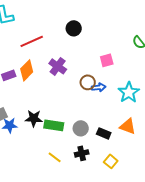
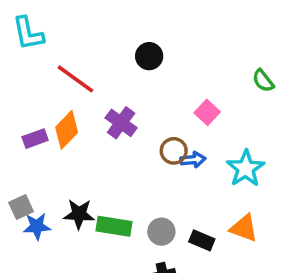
red line: (32, 41) -> (75, 79), turned 60
pink square: (107, 60) -> (207, 112), turned -32

